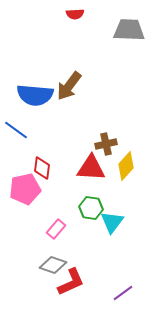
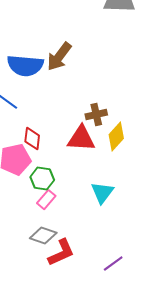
green hexagon: (91, 208) -> (42, 179), moved

